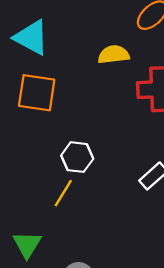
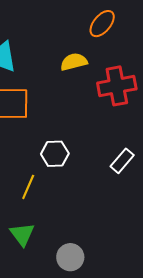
yellow line: (63, 193) -> (28, 187), moved

